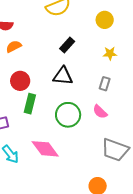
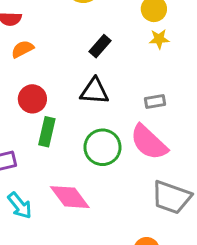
yellow star: (110, 53) -> (159, 39), moved
gray rectangle: (105, 84) -> (155, 101), turned 64
pink semicircle: (100, 112) -> (149, 142), size x1.8

